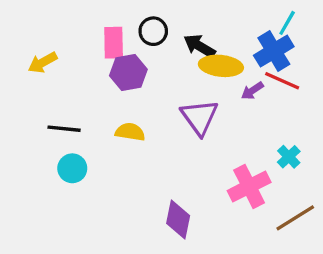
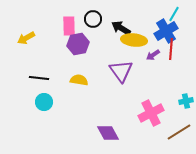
red line: (282, 81) -> (171, 49), turned 70
cyan cross: (289, 157) -> (186, 101), moved, turned 32
purple diamond: (178, 220) -> (108, 133), turned -40

